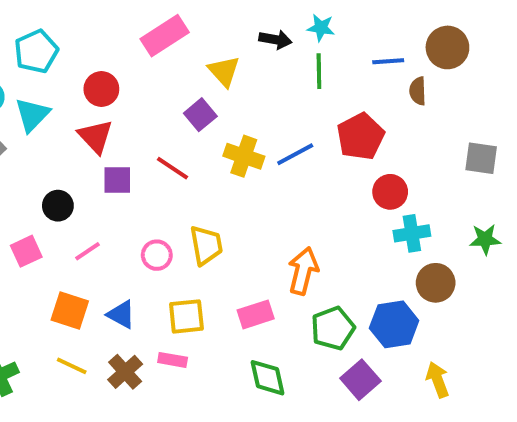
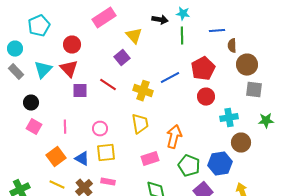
brown circle: (447, 47) -> (247, 65), moved
cyan triangle: (32, 115) -> (43, 70), moved
yellow cross: (244, 156) -> (143, 91), moved
gray square: (481, 158) -> (254, 90), moved
red circle: (390, 192) -> (206, 97), moved
black circle: (58, 206) -> (31, 103), moved
yellow trapezoid: (206, 245) -> (140, 124), moved
pink square: (26, 251) -> (34, 127), turned -35
pink line: (88, 251) -> (65, 127), turned -56
orange square: (70, 310) -> (56, 157), turned 36
yellow square: (186, 316) -> (106, 153), moved
green pentagon: (333, 328) -> (189, 166), turned -30

